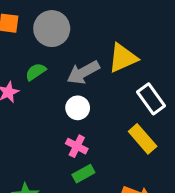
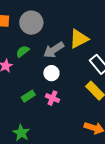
green rectangle: (83, 174) -> (28, 96), moved

